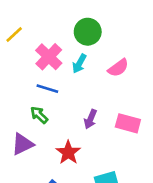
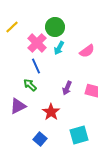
green circle: (88, 32) -> (55, 27), moved
blue line: (47, 89) -> (36, 66), turned 49

